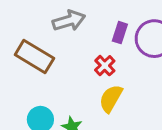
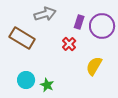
yellow semicircle: (111, 98) -> (94, 66), moved

